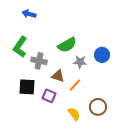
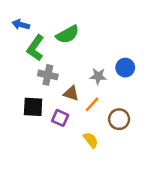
blue arrow: (29, 14) -> (21, 25), moved
green semicircle: (67, 45) -> (67, 34), moved
green L-shape: (20, 47) -> (36, 48), moved
brown circle: (98, 107) -> (119, 119), moved

